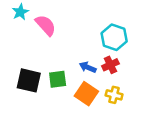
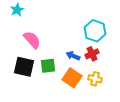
pink semicircle: (46, 25) -> (32, 40), moved

